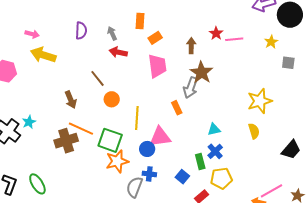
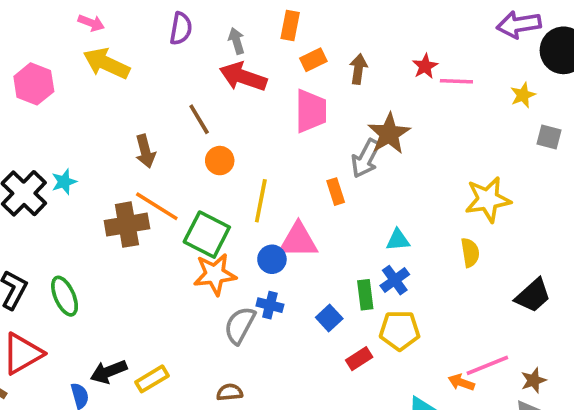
brown arrow: (191, 46) -> (358, 69), moved
red arrow: (118, 52) -> (243, 77), size x1.4

